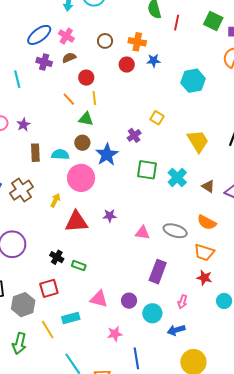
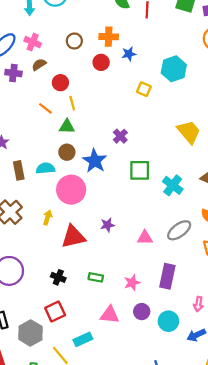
yellow square: (157, 118) -> (144, 89), moved
cyan cross: (177, 177) -> (173, 185), moved
gray ellipse: (175, 231) -> (179, 230), turned -45
green rectangle: (79, 266) -> (96, 277), moved
pink star: (115, 334) -> (132, 283), moved

